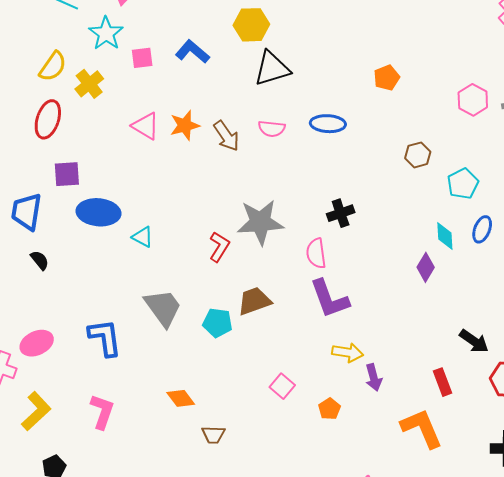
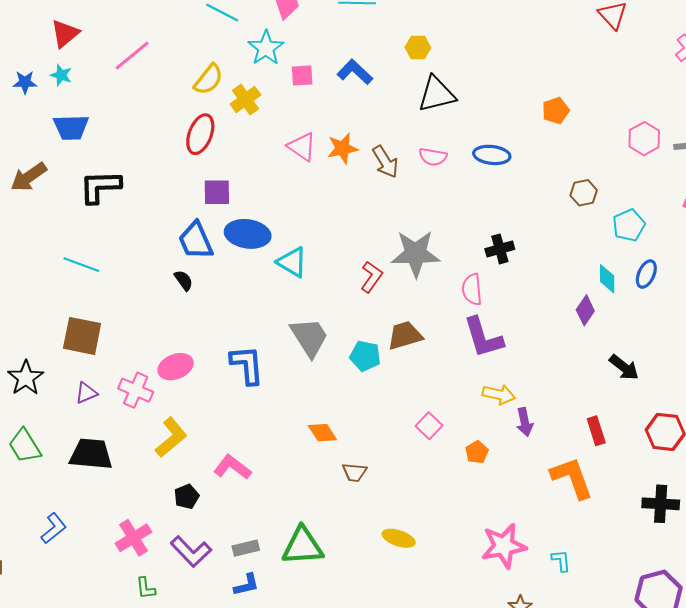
yellow hexagon: (251, 25) -> (418, 47), size x0.7
blue trapezoid: (26, 212) -> (196, 241), moved, turned -36
cyan triangle: (143, 237) -> (292, 262), size x1.4
black arrow: (474, 341) -> (624, 367), moved
pink L-shape: (102, 412) -> (232, 467), moved, turned -75

